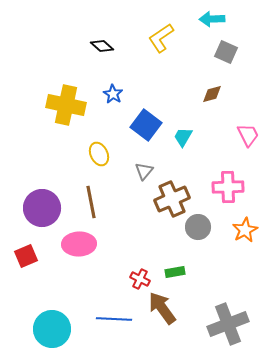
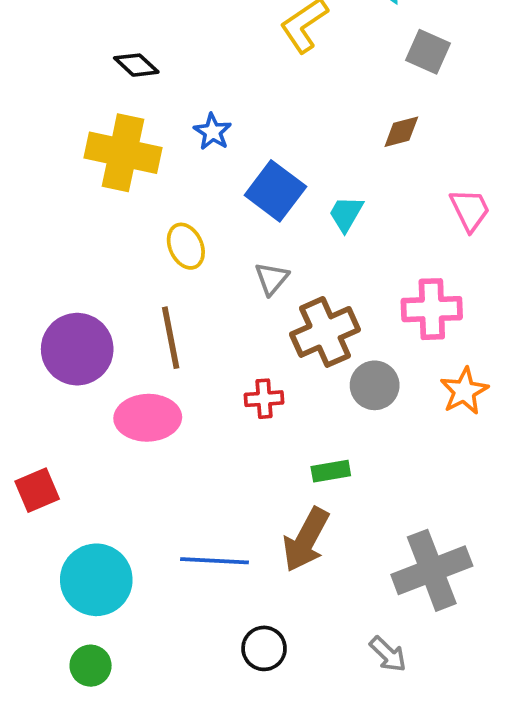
black diamond: (102, 46) -> (136, 65), moved
red square: (26, 256) -> (37, 490), moved
red cross: (140, 279) -> (264, 399), moved, turned -30
brown arrow: (162, 308) -> (306, 540), turned -116

